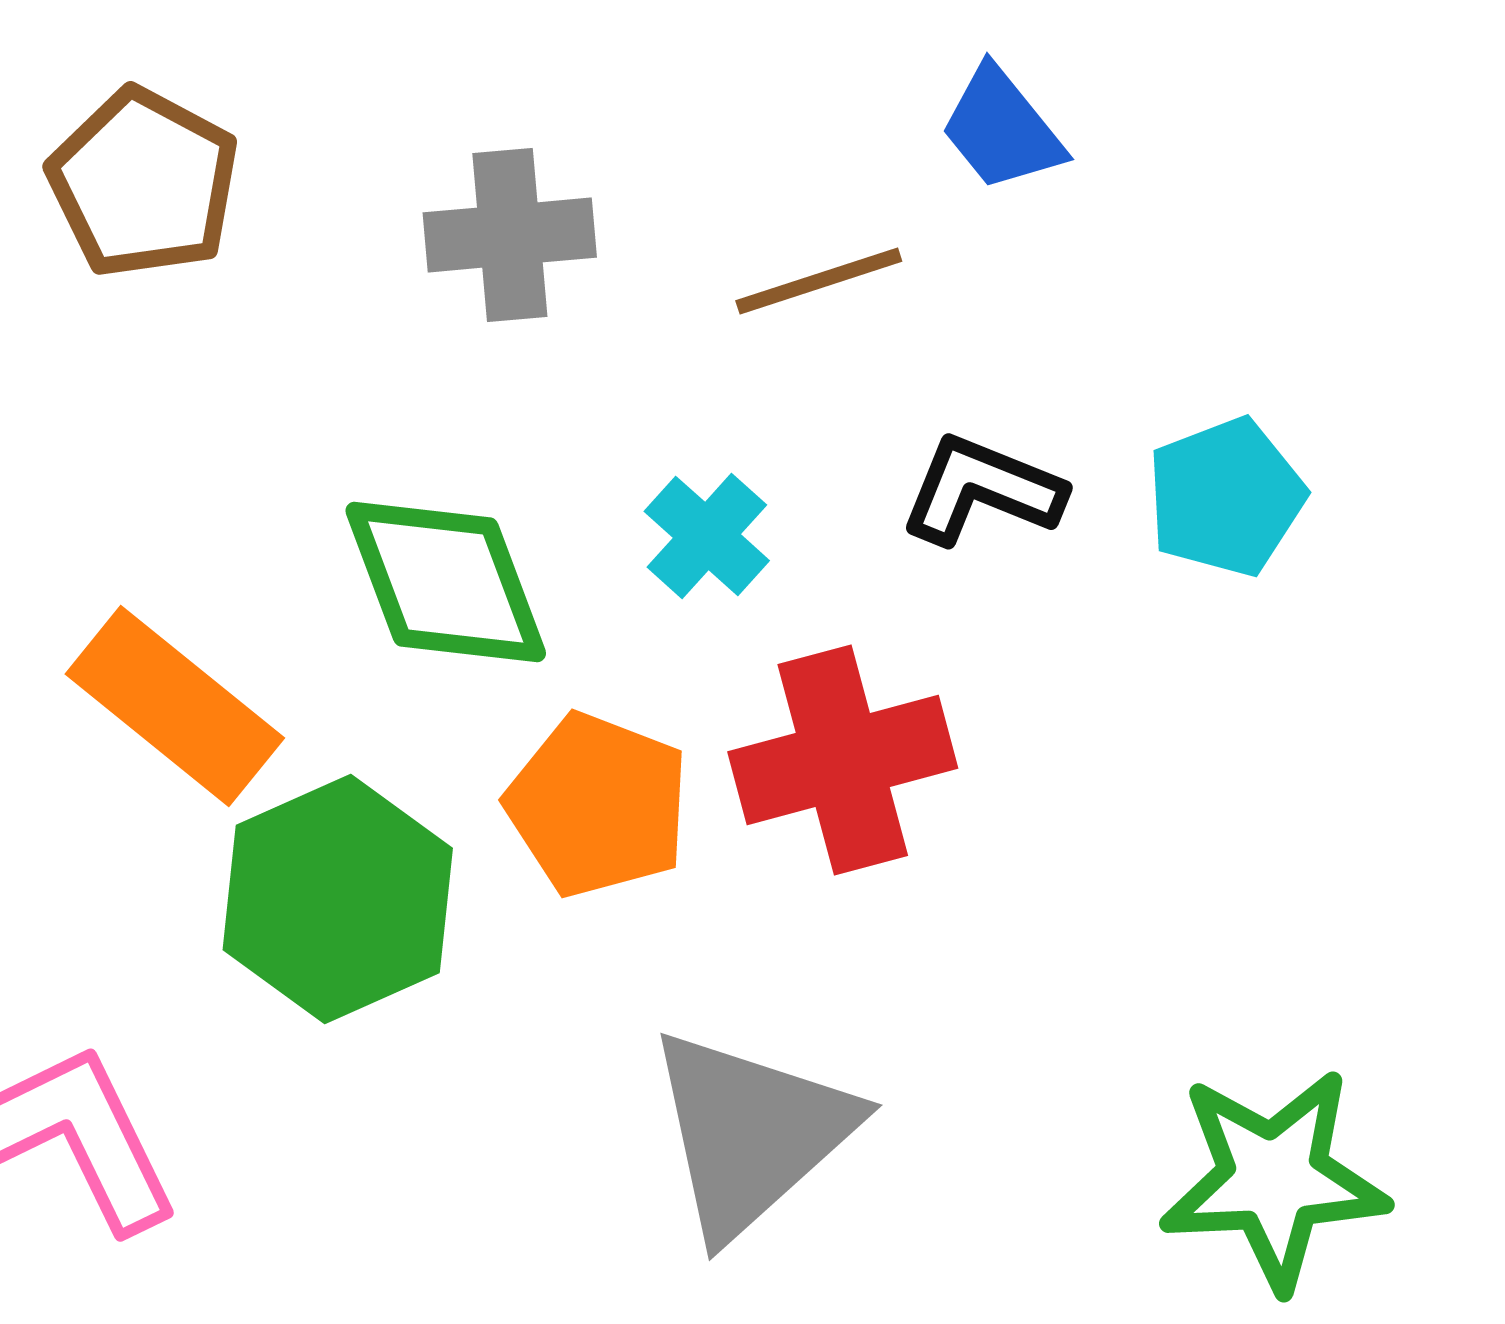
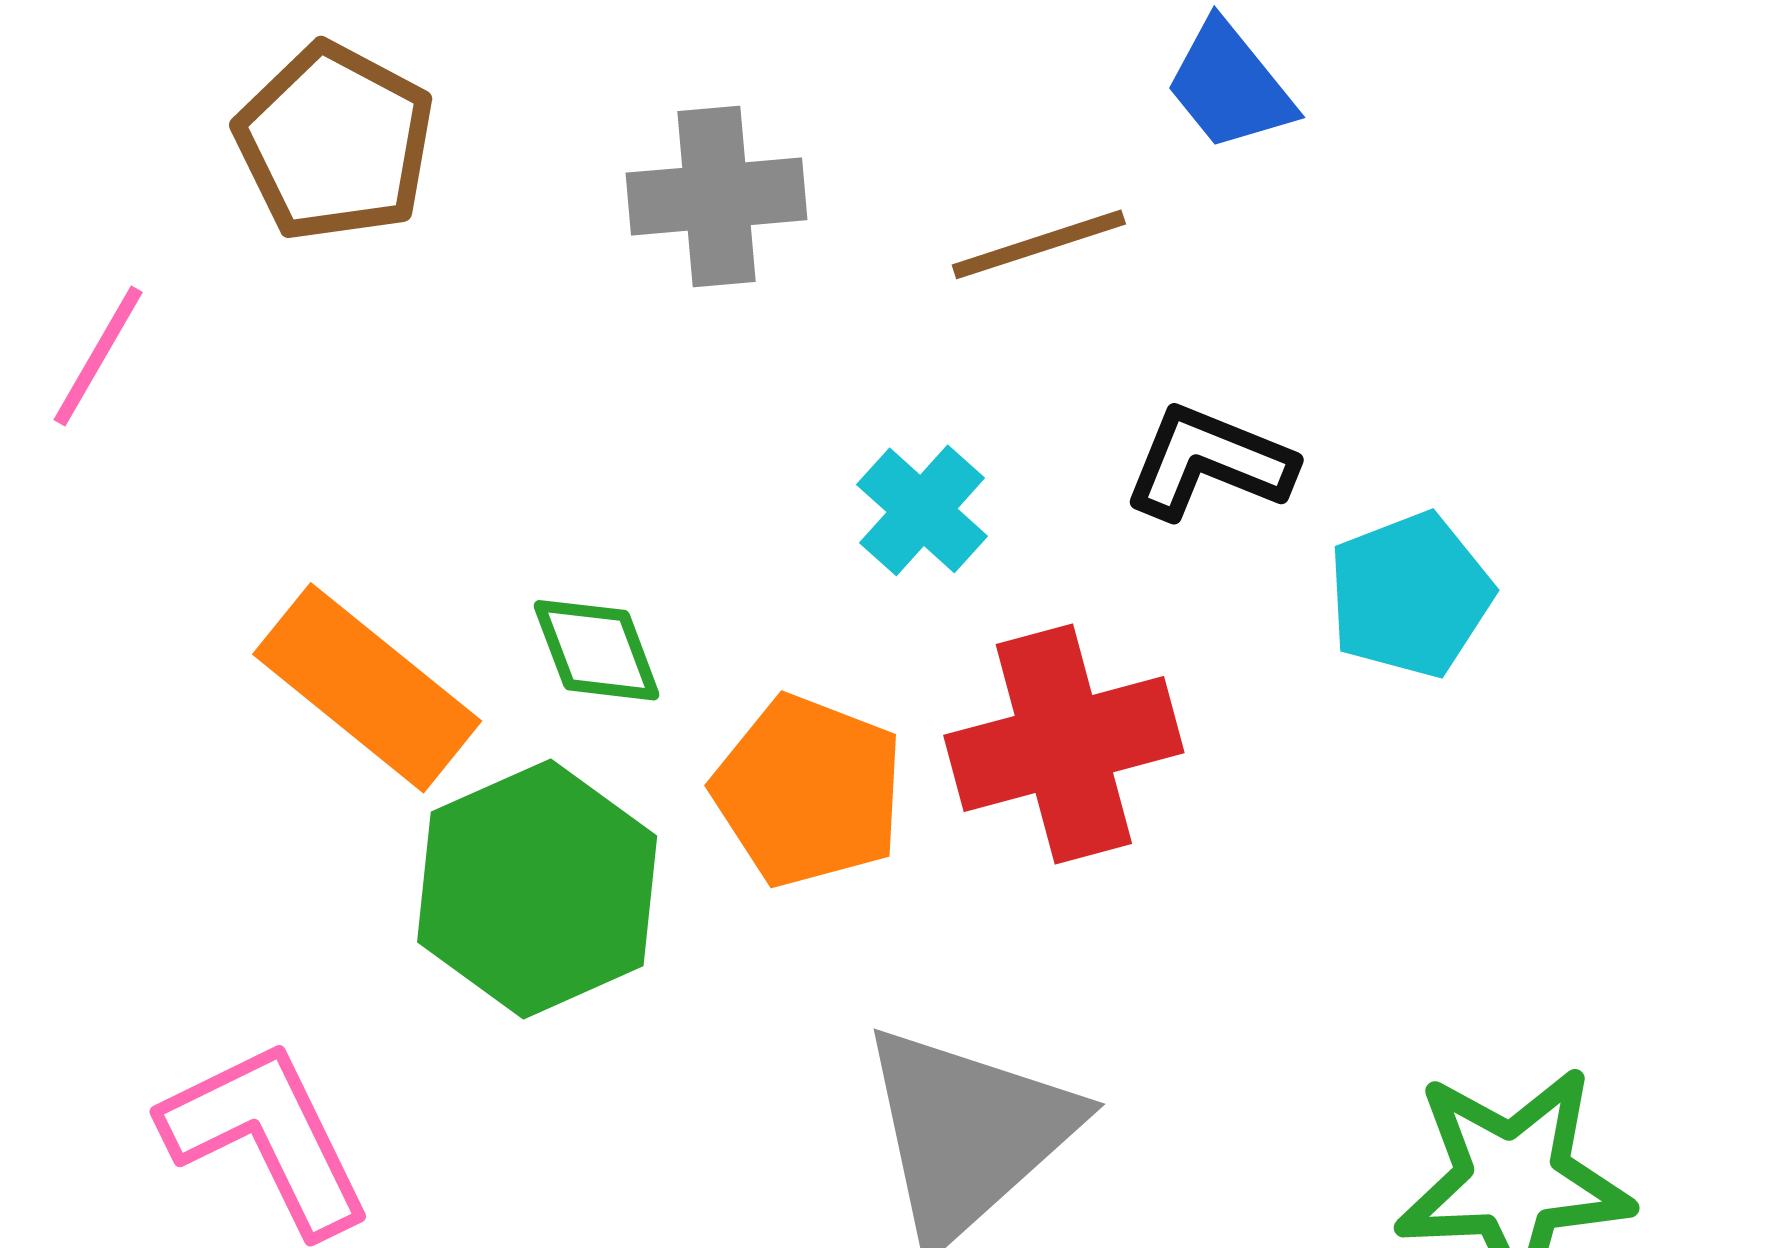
cyan pentagon: (1226, 497) -> (1410, 595), moved
green diamond: (446, 582) -> (597, 650), moved, size x0.6

